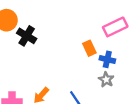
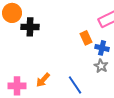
black cross: (27, 36) -> (30, 27), turned -30

